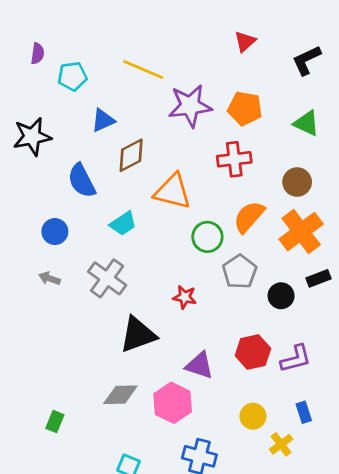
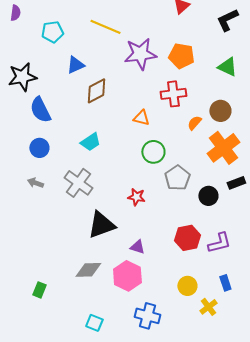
purple semicircle: (37, 54) -> (15, 13), moved
blue semicircle: (82, 181) -> (40, 110), moved
orange triangle: (173, 191) -> (141, 118), moved, size x0.6
orange semicircle: (249, 217) -> (194, 123), moved, size x0.6
purple triangle: (199, 365) -> (137, 247), moved, size x0.7

